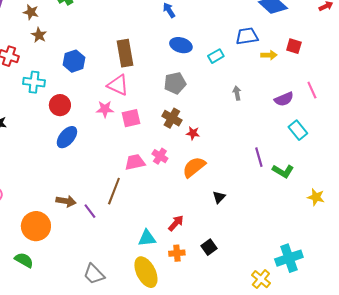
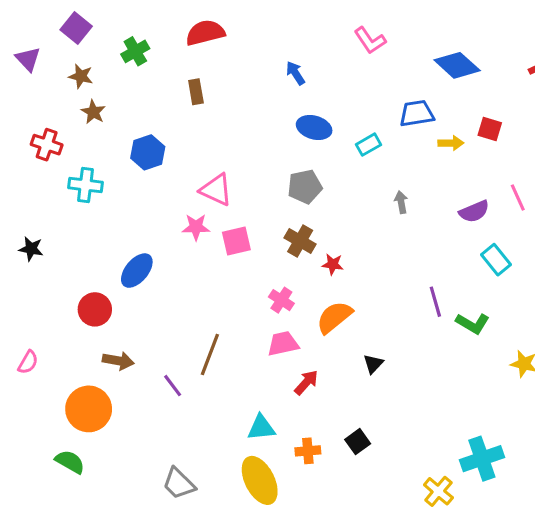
brown rectangle: (125, 53) -> (196, 92), moved, size x0.6
red circle: (60, 105) -> (95, 309), moved
pink trapezoid: (135, 162) -> (283, 344), moved
brown arrow: (66, 201) -> (118, 361), moved
red arrow: (176, 223) -> (306, 382), moved

